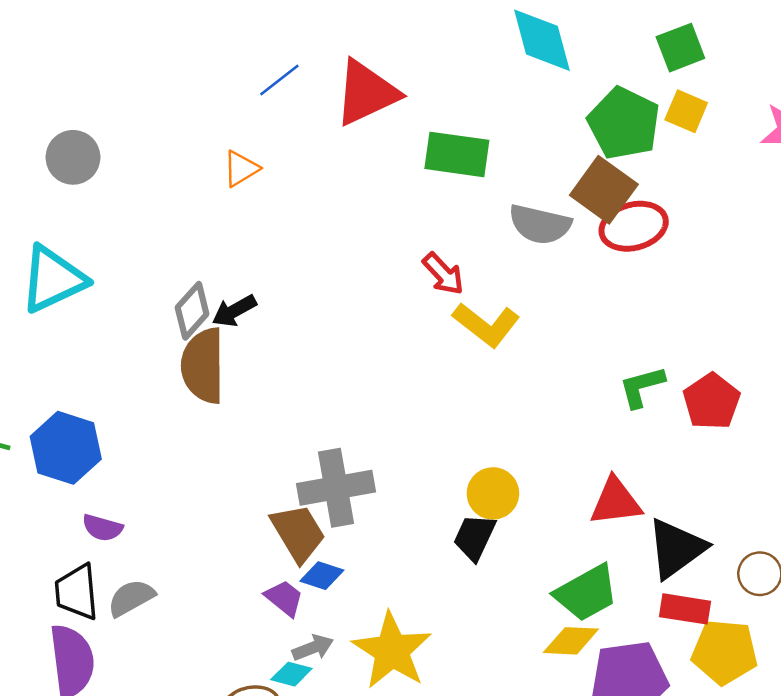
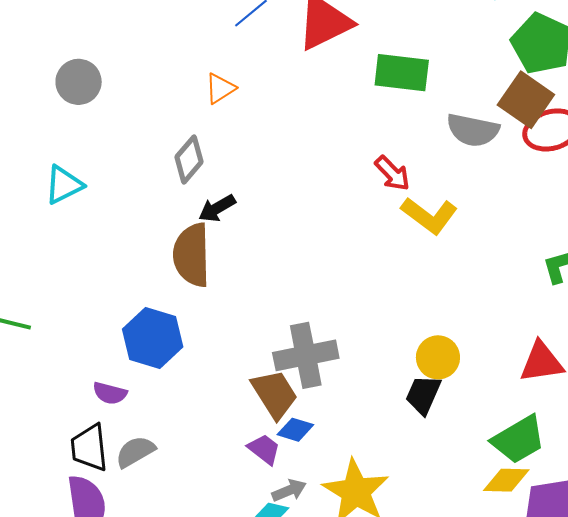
cyan triangle: (53, 279) -> (64, 185), size x0.7
gray diamond: (192, 311) -> (189, 159), moved
blue hexagon: (66, 448) -> (153, 338), moved

